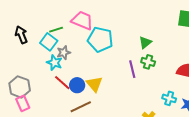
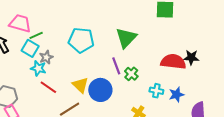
pink trapezoid: (82, 20) -> (20, 23), moved
green triangle: (145, 42) -> (126, 38), size x1.6
green cross: (148, 62) -> (131, 74), moved, turned 32
blue circle: (77, 85) -> (100, 90), moved, size x1.5

